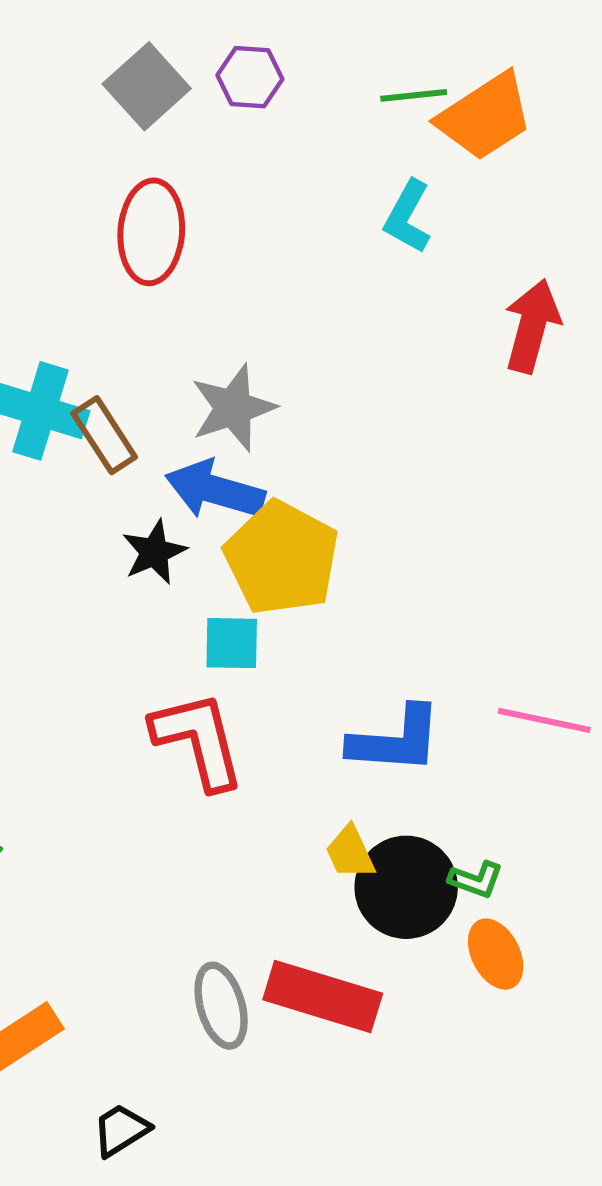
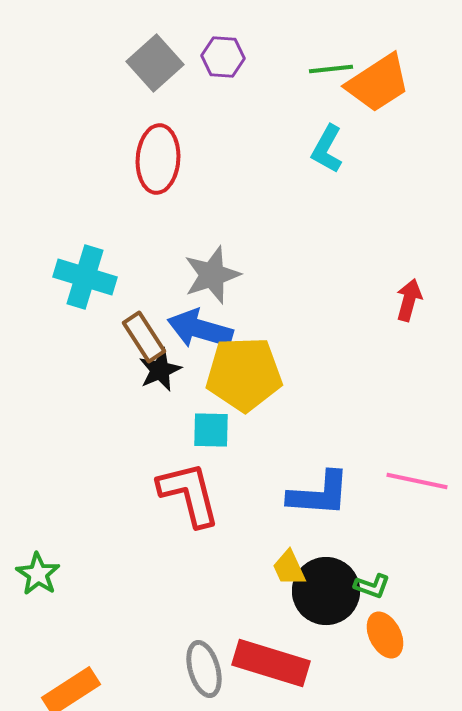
red arrow: (532, 326) -> (409, 300), moved, size x0.7
brown rectangle: (104, 435) -> (144, 337), moved
yellow pentagon: (282, 558) -> (244, 374), turned -30

